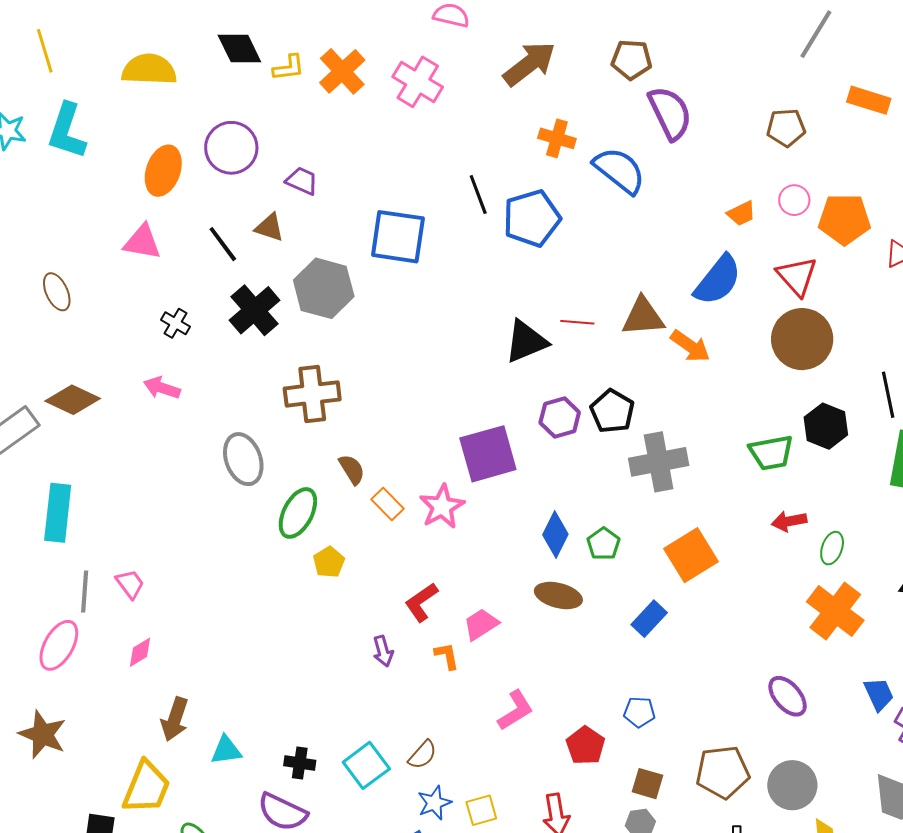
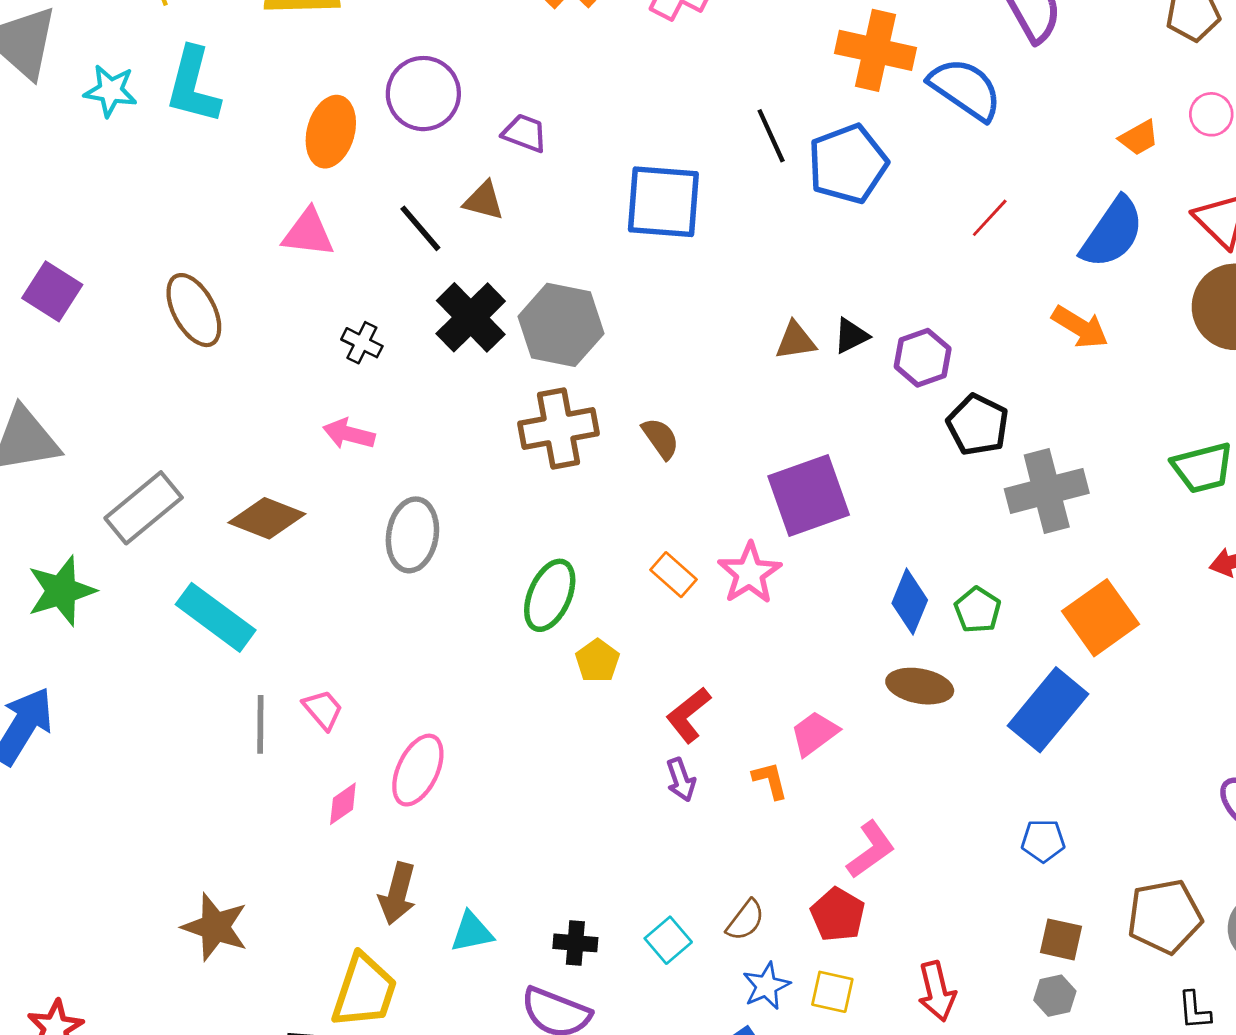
orange cross: (557, 138) -> (875, 50), size x1.5
gray hexagon: (324, 288) -> (561, 325), moved
brown ellipse: (57, 292) -> (194, 310), size x1.4
brown triangle: (643, 317) -> (795, 341), moved, size x0.7
red line: (577, 322) -> (990, 218), moved, turned -48
black triangle: (526, 341) -> (851, 336), size x0.6
brown diamond: (73, 400) -> (267, 518), moved
purple hexagon: (560, 417) -> (923, 358), moved
gray ellipse: (243, 459) -> (412, 535), moved, turned 33
brown semicircle: (352, 469) -> (661, 438), moved
cyan rectangle: (58, 513) -> (216, 617), turned -56
red L-shape: (421, 602) -> (688, 715), moved
blue rectangle: (649, 619) -> (1048, 710), size x1.6
pink ellipse: (59, 645) -> (418, 770), moved
red pentagon: (585, 746) -> (838, 915), moved
cyan square: (366, 765) -> (668, 940), size x0.7
yellow square: (481, 810) -> (832, 992), turned 32

